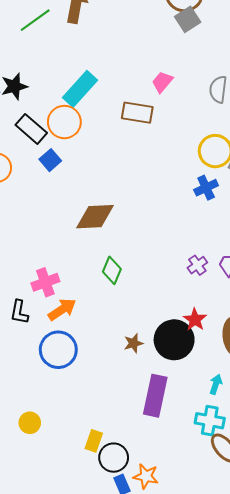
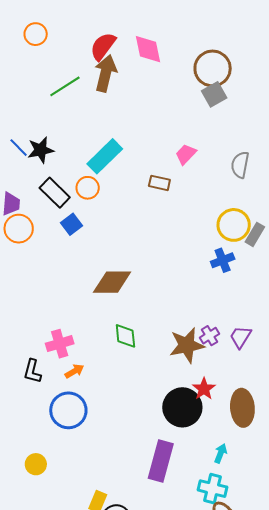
brown rectangle: (137, 113) -> (159, 183), size x0.7
orange circle: (64, 122) -> (88, 188), size x0.7
green diamond: (112, 270) -> (125, 336), turned -32
orange arrow: (62, 309) -> (74, 371), size x0.7
brown star: (133, 343) -> (187, 345), moved, size x1.8
yellow circle: (30, 423) -> (36, 464), moved

